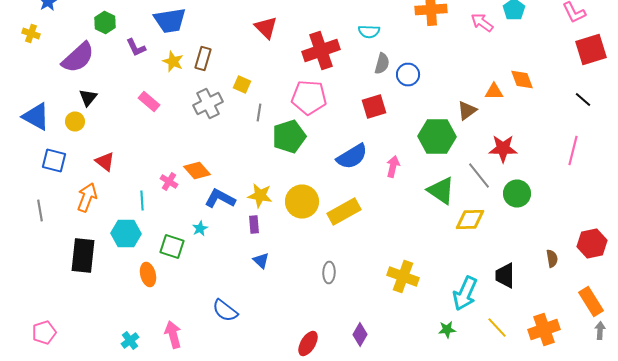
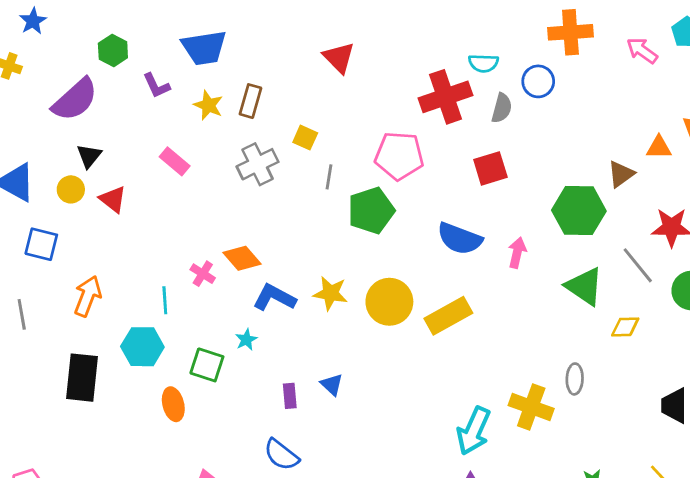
red cross: (321, 50) -> (446, 97), moved
blue circle: (408, 74) -> (538, 81), moved
blue semicircle: (352, 156) -> (460, 239), turned 52
red triangle: (105, 162) -> (113, 199), moved
yellow diamond: (470, 220) -> (625, 327), size x0.7
purple rectangle: (254, 224) -> (290, 396), moved
gray ellipse: (329, 272) -> (575, 379), moved
cyan arrow: (465, 294) -> (474, 431), moved

